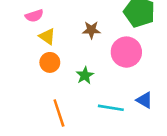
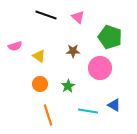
pink semicircle: (34, 16) -> (15, 46), moved
orange circle: (50, 62) -> (40, 84), moved

